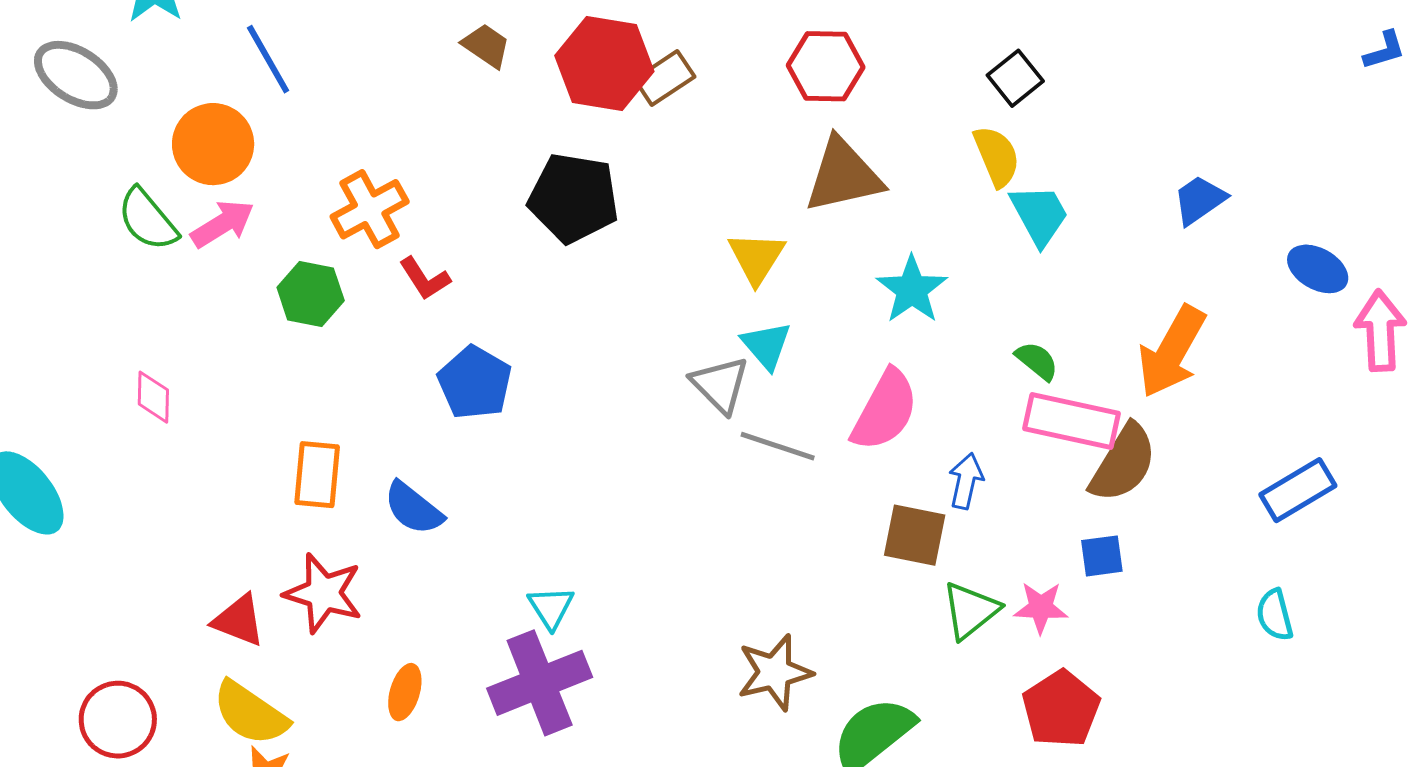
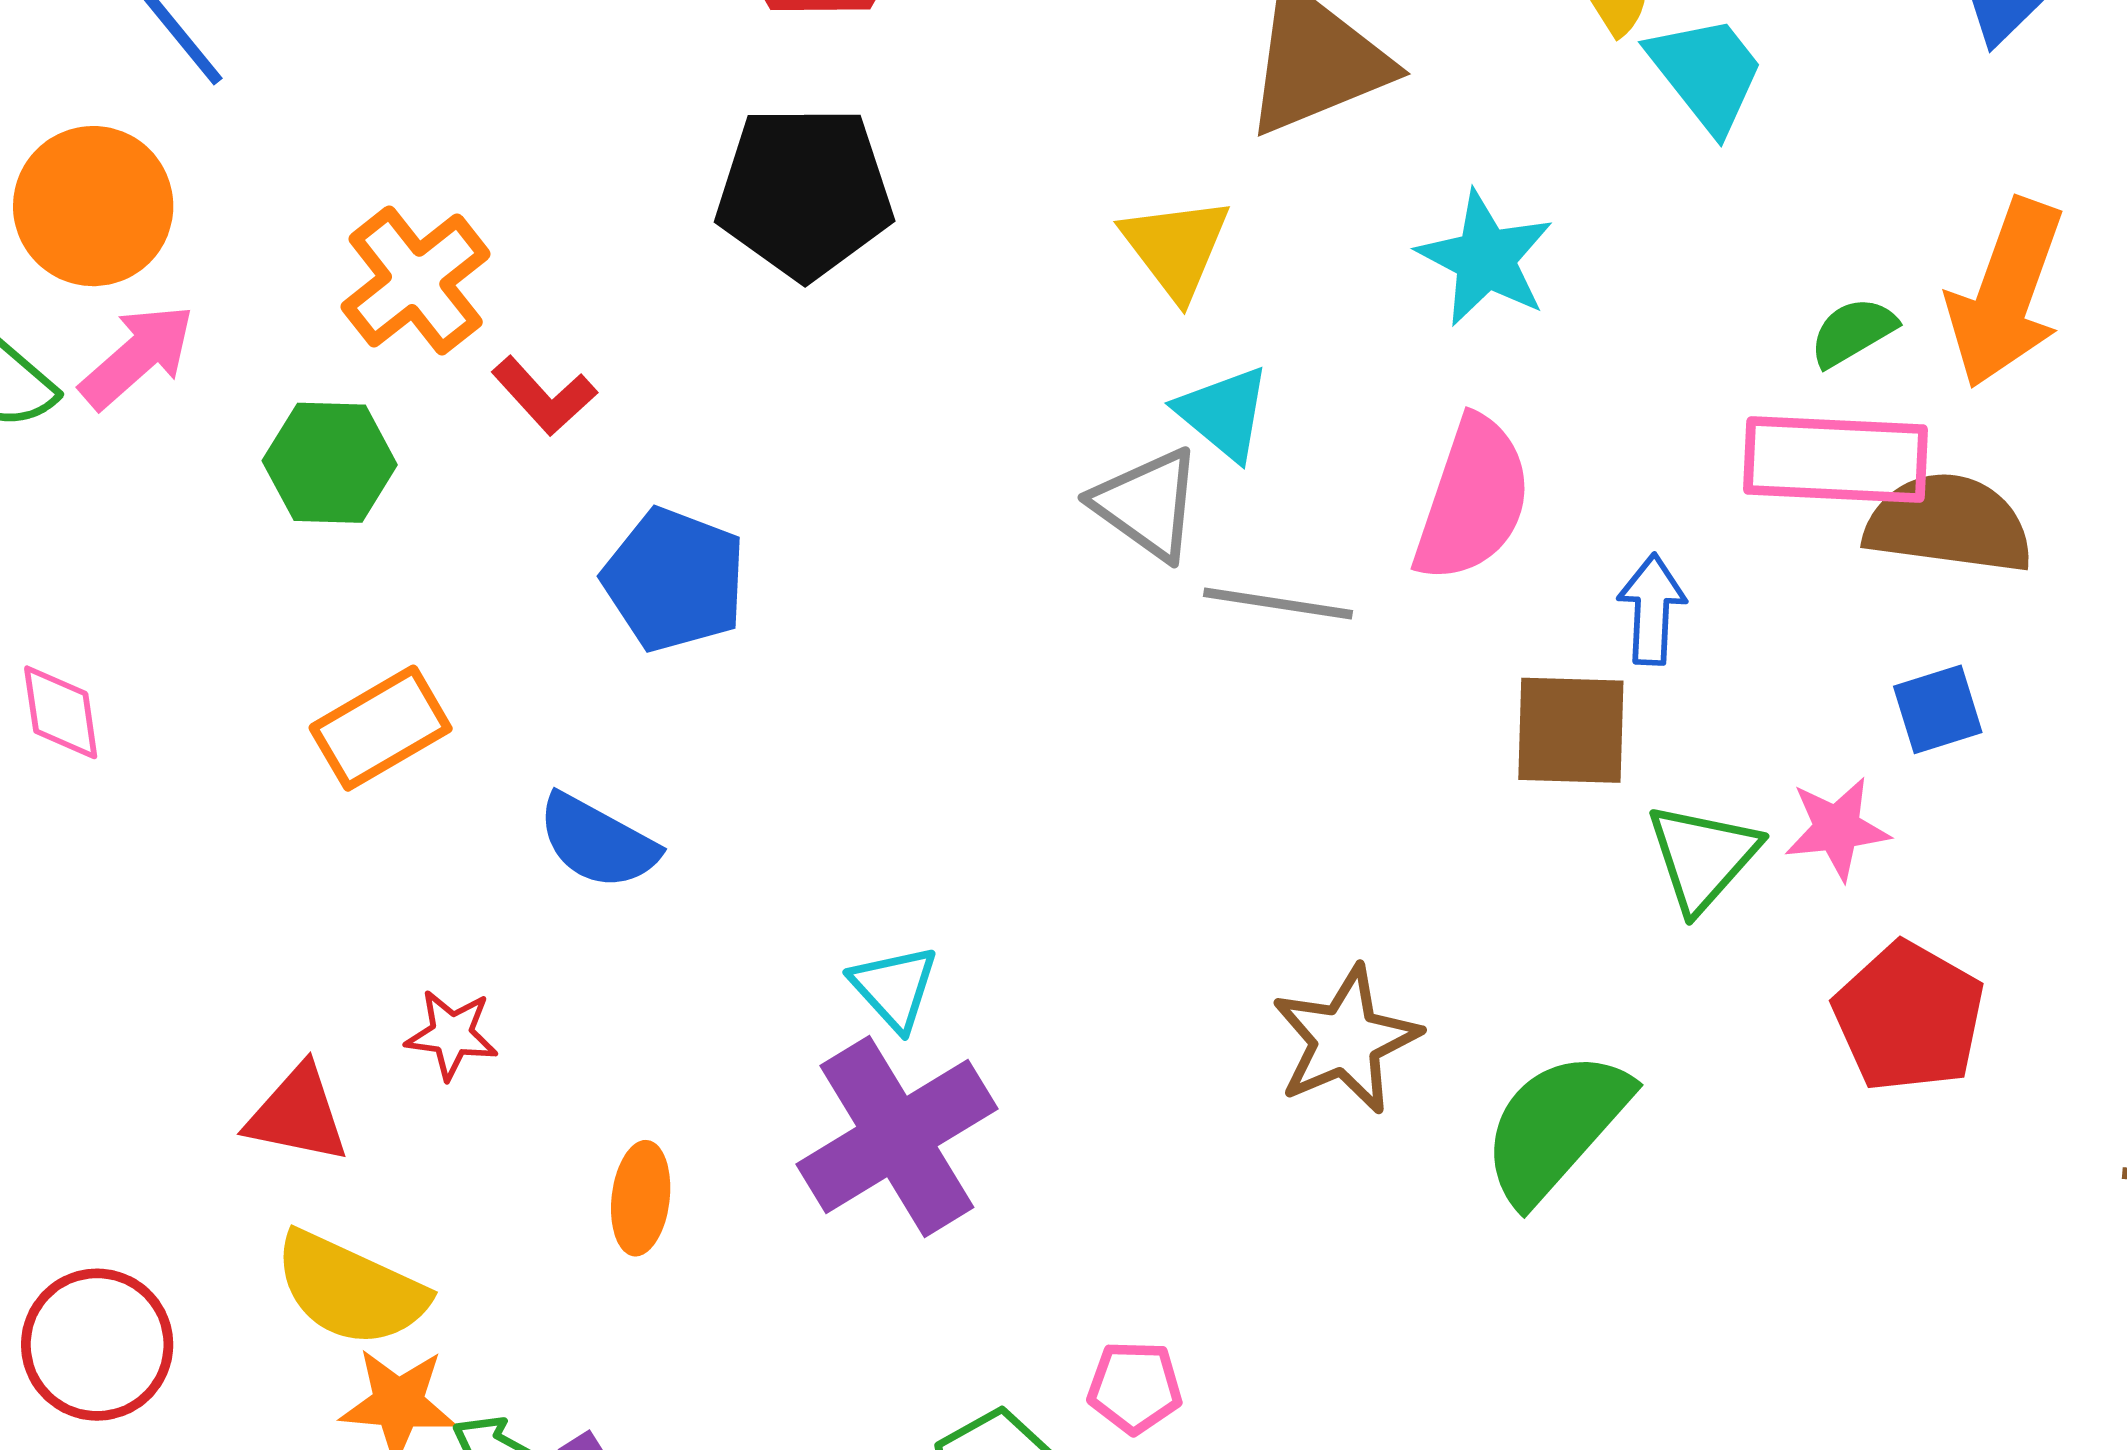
green semicircle: (1037, 361) -> (1853, 332), moved, turned -60
brown semicircle: (1123, 463) -> (1949, 524), turned -104
orange rectangle: (317, 475) -> (381, 728), moved, turned 64
red star: (323, 593) -> (452, 1034), size x0.6

